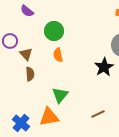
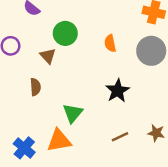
brown triangle: (26, 54) -> (48, 56), moved
orange semicircle: (58, 55) -> (110, 43), moved
black star: (104, 67) -> (118, 91), moved

